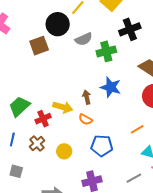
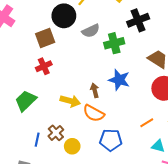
red cross: (43, 119) -> (44, 66), moved
orange semicircle: (85, 119) -> (94, 113), size x1.5
blue line: (12, 140) -> (37, 140), moved
brown cross: (37, 144) -> (56, 133), moved

